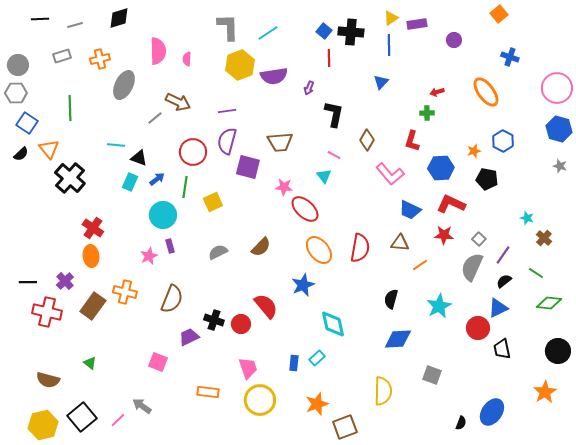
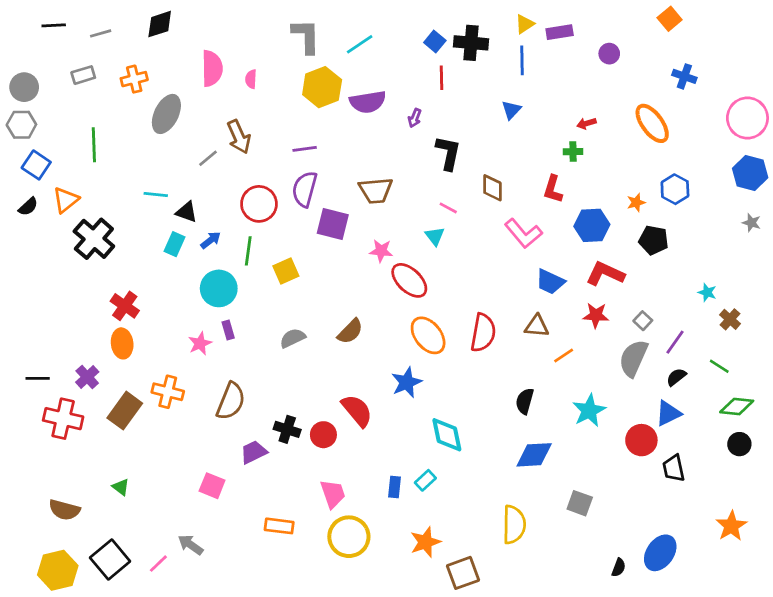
brown arrow: (178, 102) -> (239, 137), turned 40
brown diamond: (367, 140) -> (492, 188), turned -30
orange triangle: (49, 149) -> (66, 200), turned 30
black circle: (558, 351) -> (739, 444), moved, size x0.7

